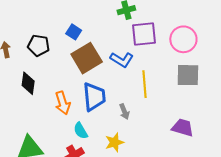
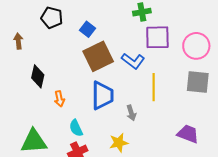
black pentagon: (39, 45) -> (52, 18), moved
orange arrow: (63, 103) -> (59, 99), moved, size x0.7
cyan semicircle: (81, 131) -> (76, 128), moved

